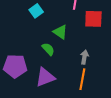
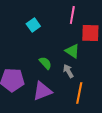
green triangle: (60, 32) -> (72, 51), moved
gray arrow: (84, 57) -> (68, 71), moved, turned -40

